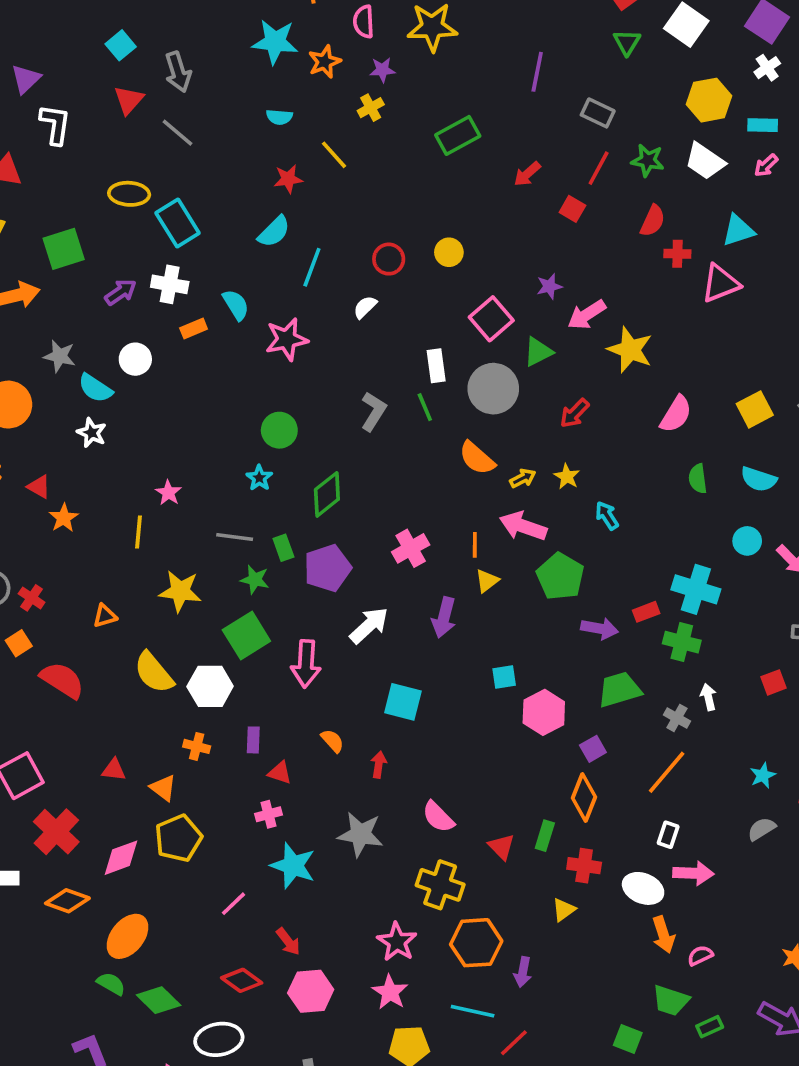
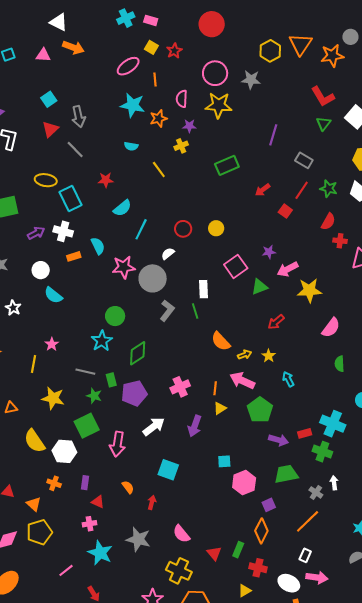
red star: (288, 179) -> (106, 180), moved
yellow star: (630, 350) -> (309, 290), turned -30
cyan semicircle: (95, 388) -> (53, 295), moved
gray circle: (493, 389) -> (153, 278), moved
cyan star: (259, 478) -> (102, 341), size x1.5

